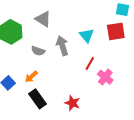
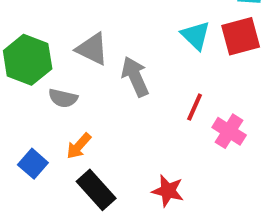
gray triangle: (43, 19) -> (92, 49), moved
cyan triangle: (87, 35) -> (196, 35), moved
gray semicircle: (38, 51) -> (63, 98), moved

